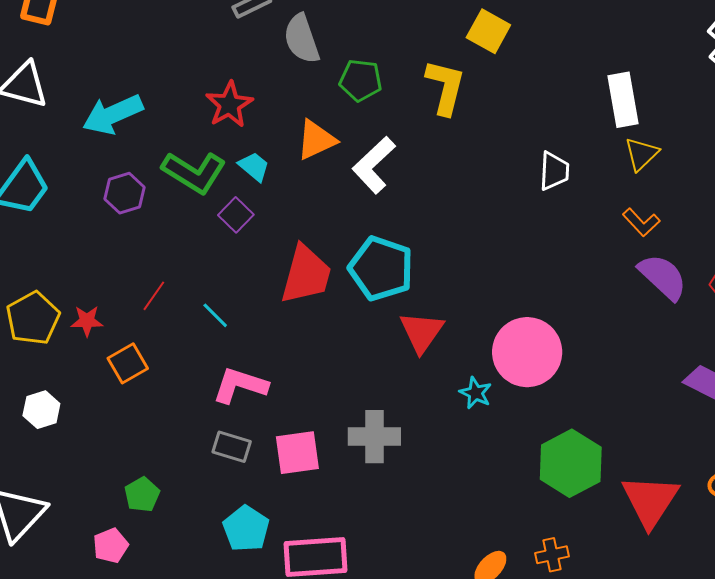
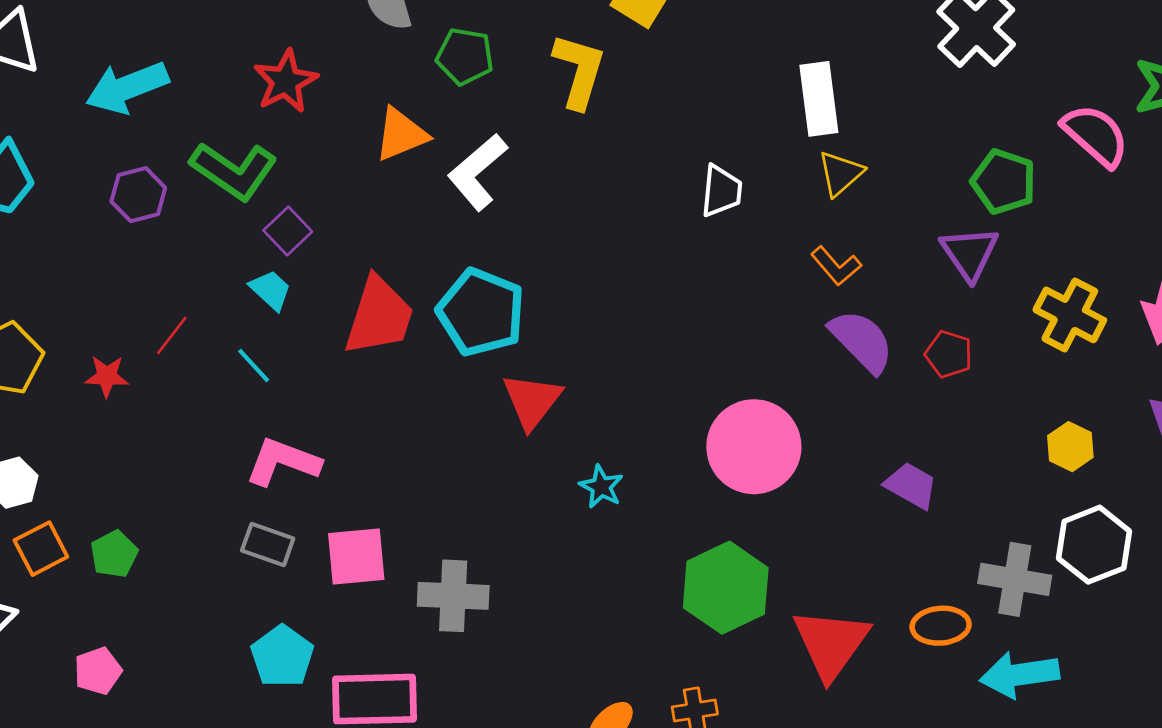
cyan trapezoid: (254, 167) -> (271, 290), moved
red star: (87, 321) -> (107, 376), moved
pink circle: (527, 352) -> (754, 447), moved
orange square: (128, 363) -> (41, 549), moved
gray cross: (374, 437) -> (453, 596), moved
green pentagon: (142, 495) -> (114, 554), moved

